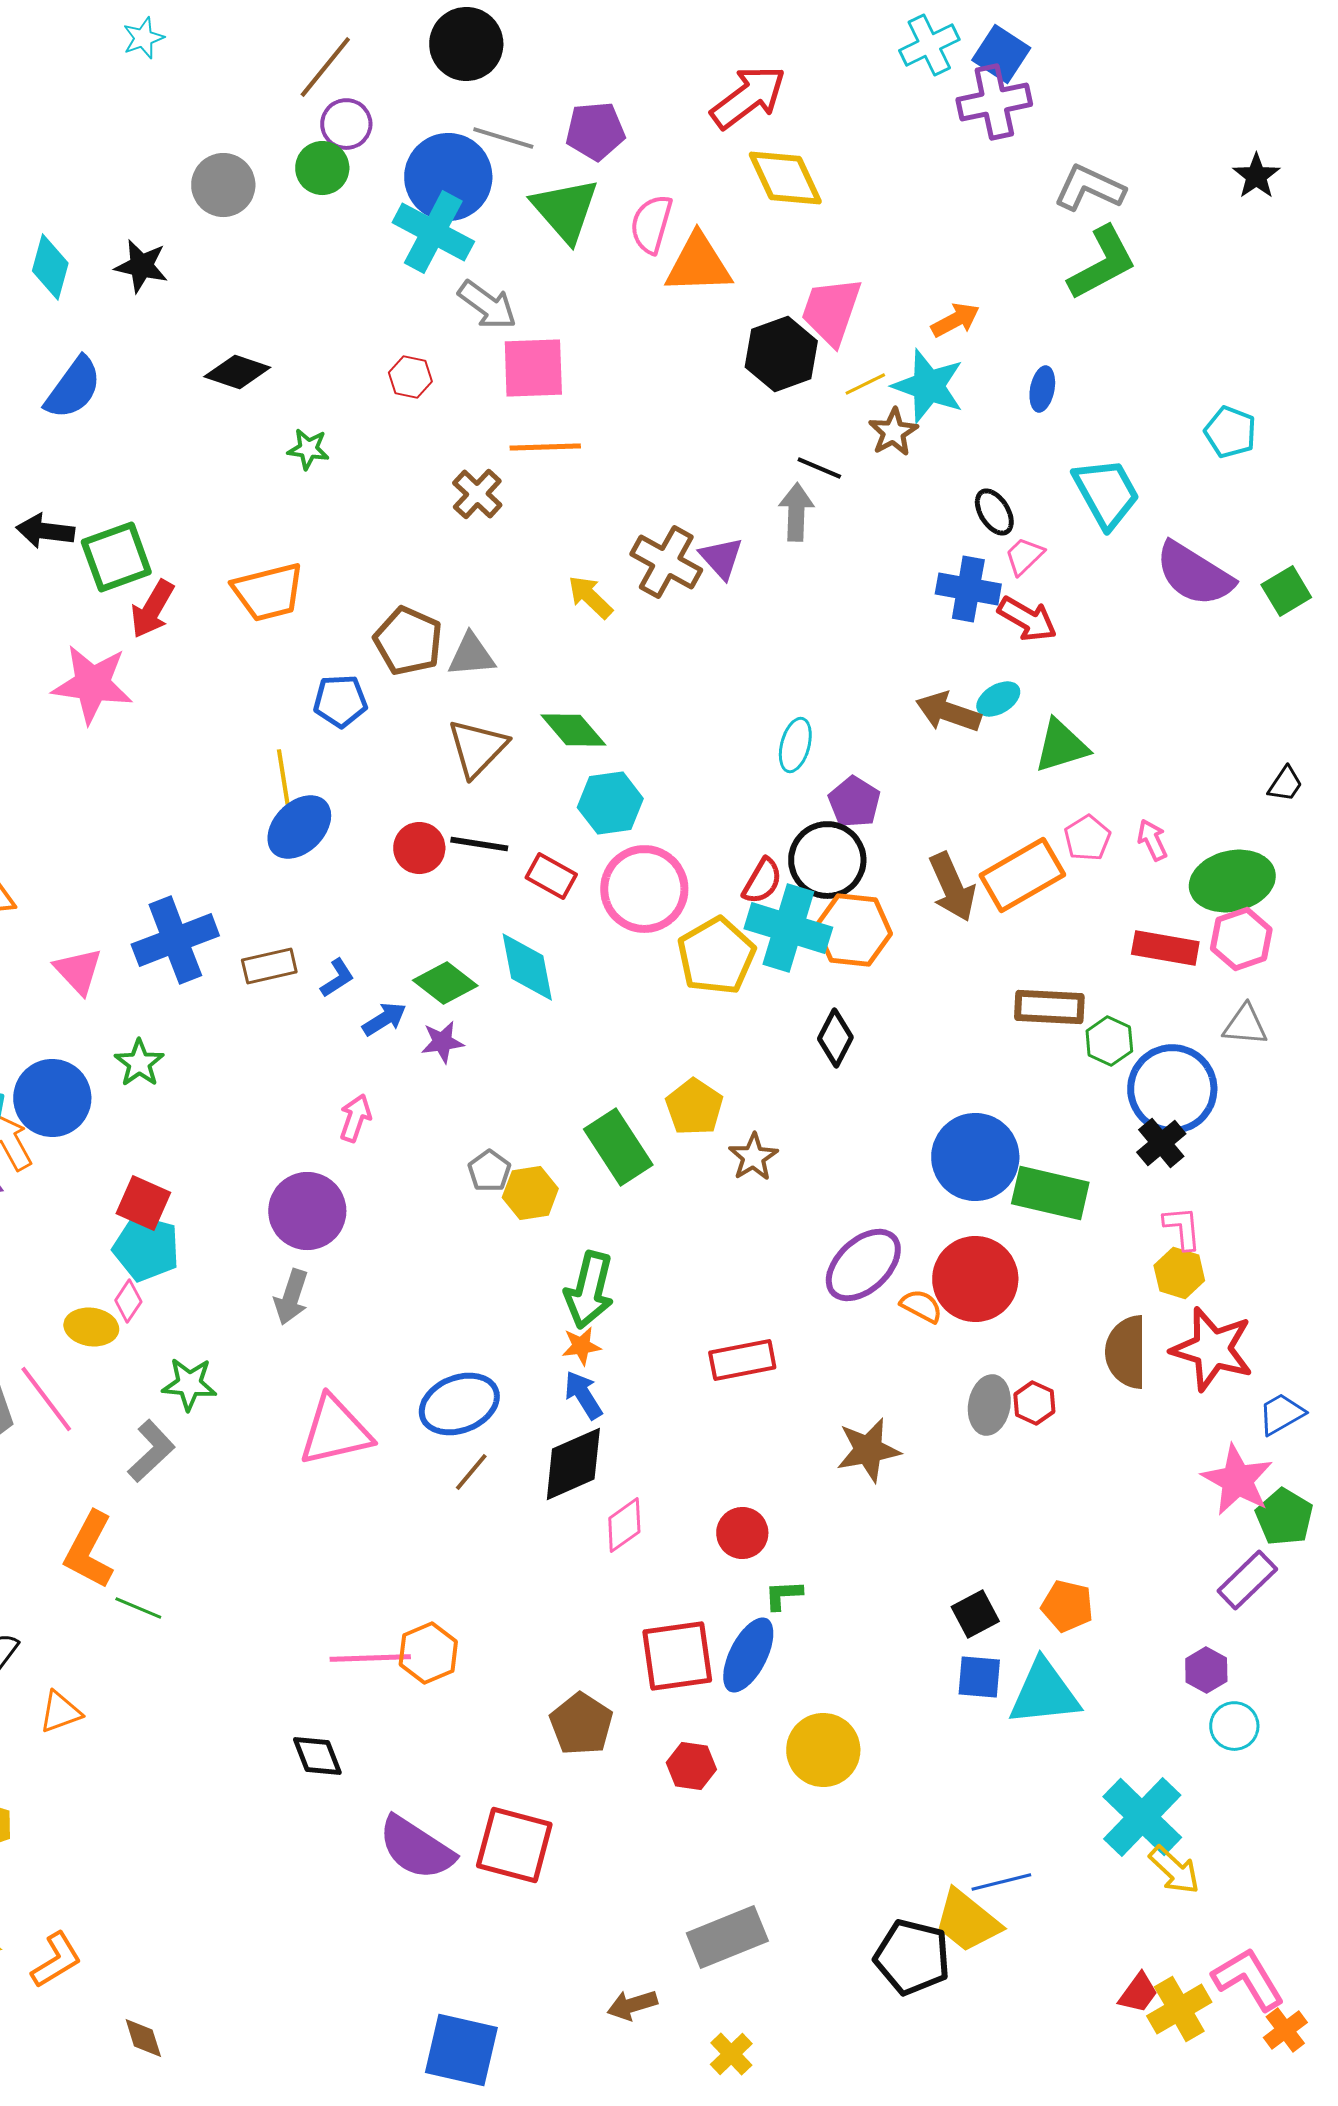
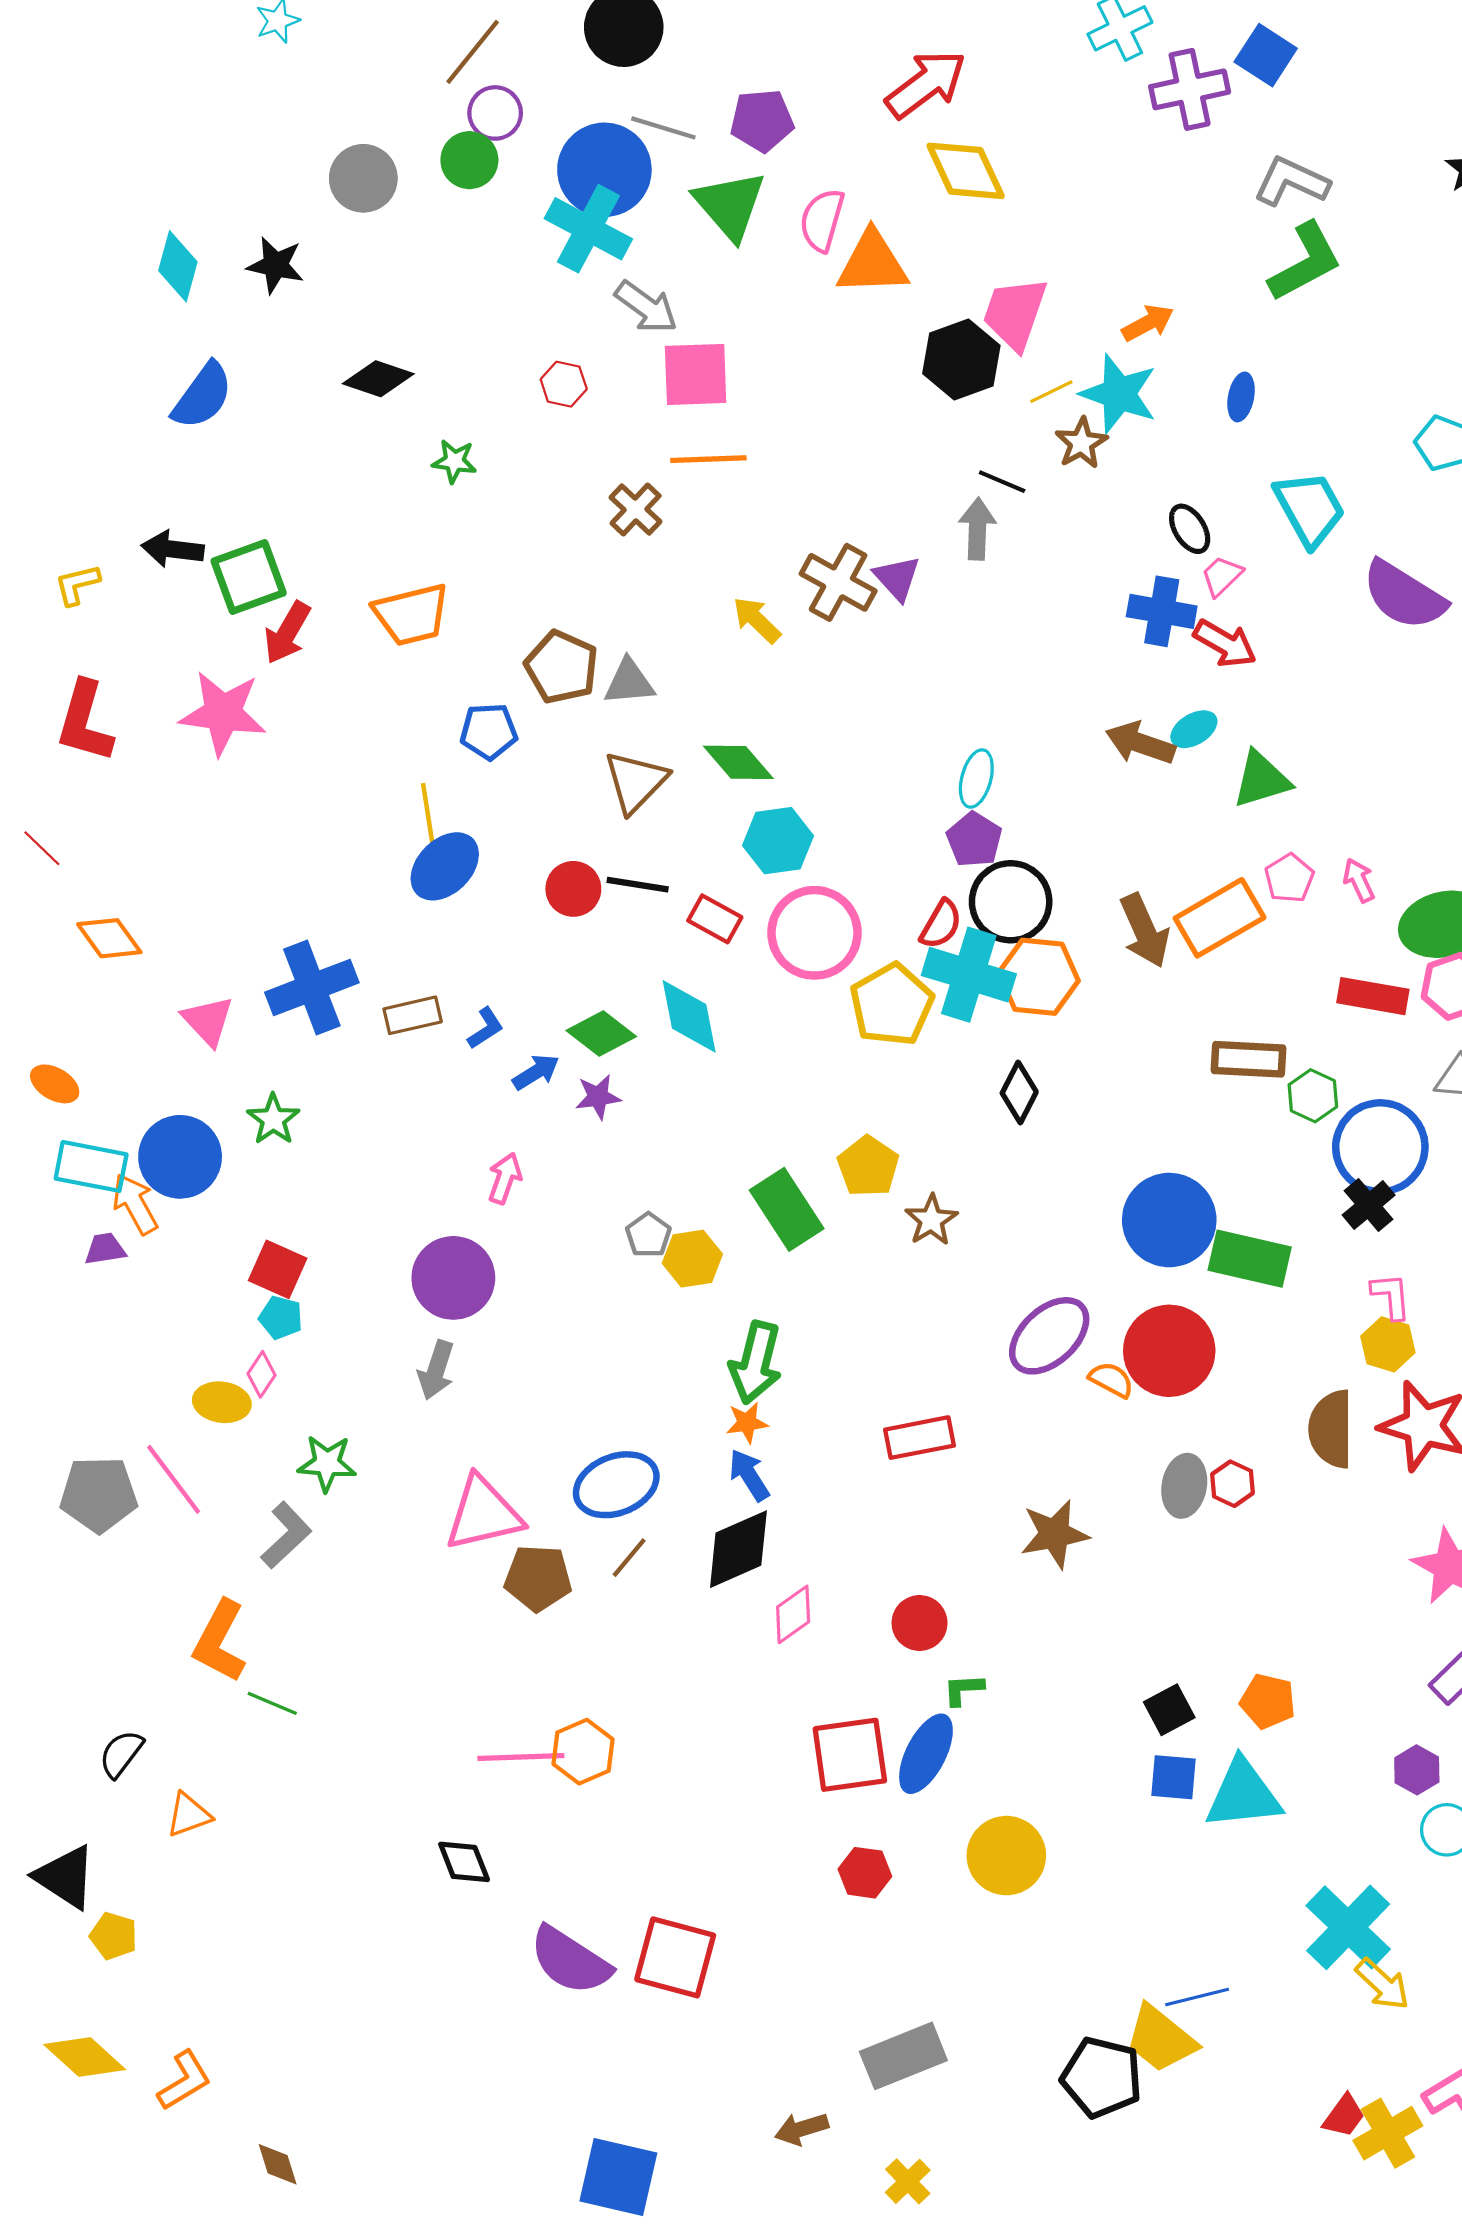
blue square: (1001, 54) -> (1266, 55), moved
purple pentagon: (854, 802) -> (974, 840), moved
cyan pentagon: (146, 1248) -> (281, 1318), size x0.6
brown pentagon: (581, 1724) -> (538, 1578), moved, turned -30

